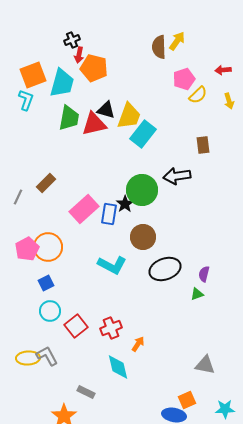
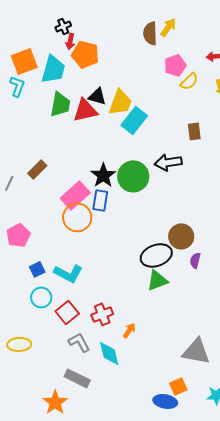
black star: (125, 204) -> (103, 175), moved, size x1.4
brown circle: (143, 237) -> (181, 236), moved
orange circle: (48, 247) -> (77, 217), moved
cyan L-shape: (112, 265) -> (68, 273), moved
green triangle: (197, 294) -> (157, 280), moved, size x1.6
gray L-shape: (47, 356) -> (79, 342), moved
gray triangle: (205, 365) -> (196, 351), size x1.4
gray rectangle: (86, 392) -> (77, 378), size x1.4

